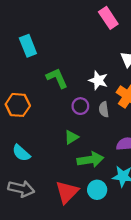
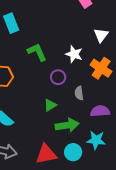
gray semicircle: (104, 109) -> (79, 93), moved
red triangle: (67, 192) -> (46, 154), turned 35

